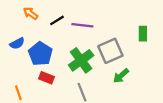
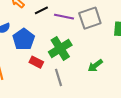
gray square: (110, 51) -> (90, 18), moved
red rectangle: (46, 78) -> (36, 62), moved

